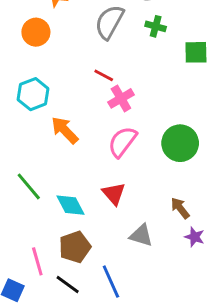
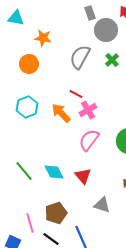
green cross: (156, 26) -> (112, 60), turned 32
orange arrow: (65, 130) -> (61, 113), moved
cyan diamond: (71, 205) -> (54, 172), moved

